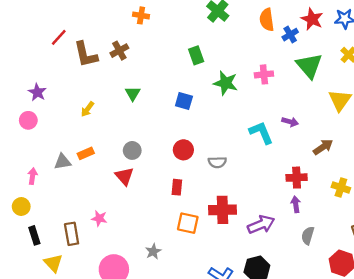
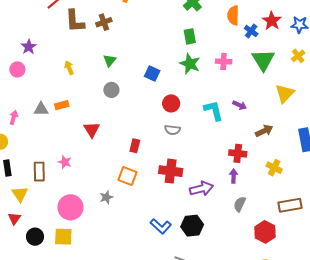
blue cross: (290, 35) -> (251, 31), turned -32
green rectangle: (196, 55) -> (190, 36), moved
yellow arrow: (87, 109) -> (69, 68), turned 112
gray circle: (132, 150) -> (111, 90), moved
red circle: (183, 150) -> (171, 103), moved
orange square: (188, 223) -> (127, 176), moved

